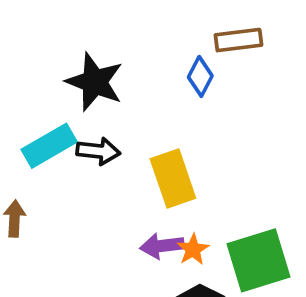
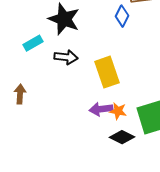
cyan rectangle: (49, 146) -> (33, 43), moved, size x0.7
orange star: (193, 249) -> (118, 111), turned -30

